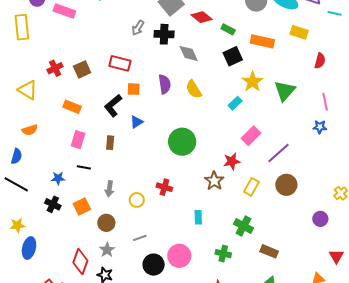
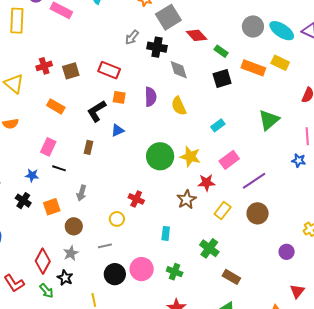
yellow rectangle: (299, 32) -> (280, 63), moved
yellow star: (252, 82) -> (190, 157), moved, turned -30
pink rectangle: (78, 140) -> (48, 147), moved
yellow circle: (137, 200) -> (117, 219), moved
green cross: (223, 254) -> (175, 272), moved

